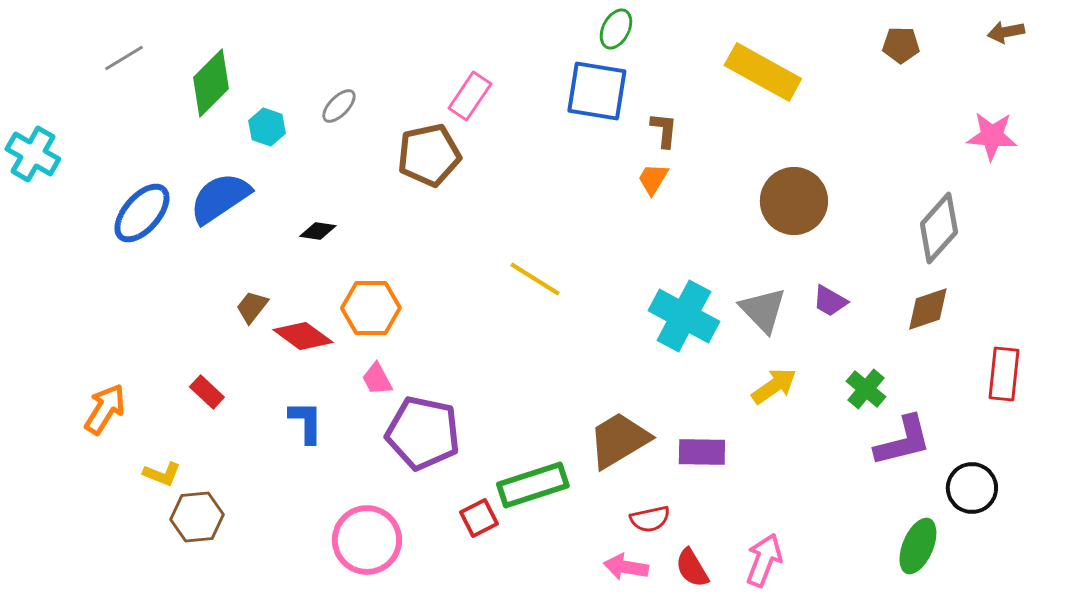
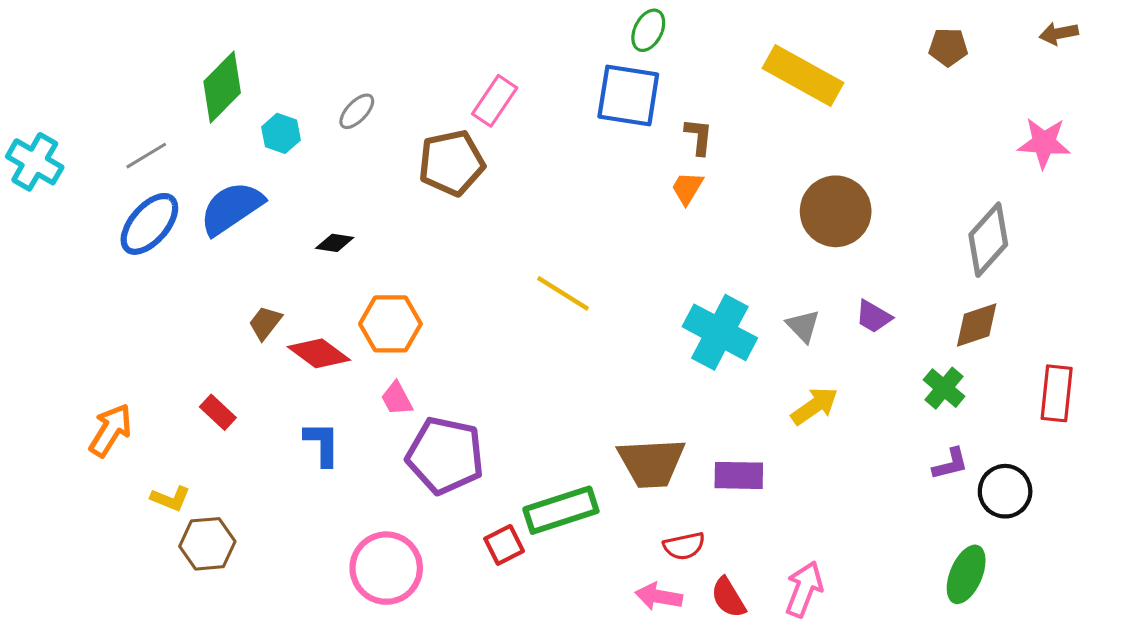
gray line: (124, 58) -> (146, 156), moved
gray triangle: (763, 310) -> (803, 326), size x0.7
green cross: (866, 389) -> (944, 388), moved
brown trapezoid: (619, 440) -> (651, 463), turned -152
purple L-shape: (903, 441) -> (950, 464), size x0.6
black circle: (972, 488) -> (1005, 491), moved

